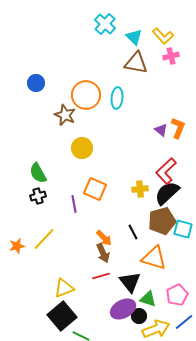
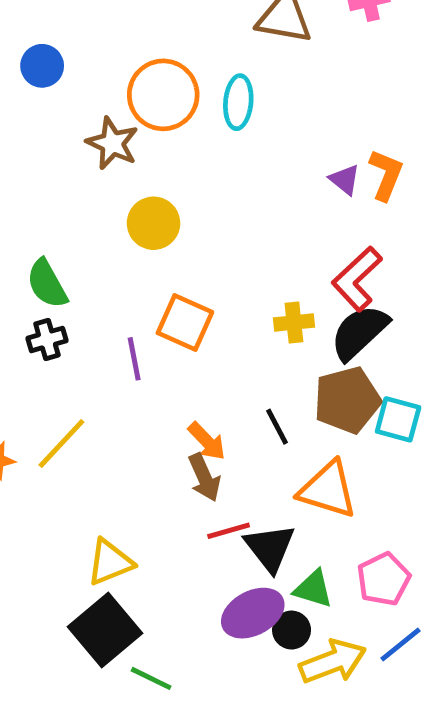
red line: (101, 276) -> (229, 531), moved

